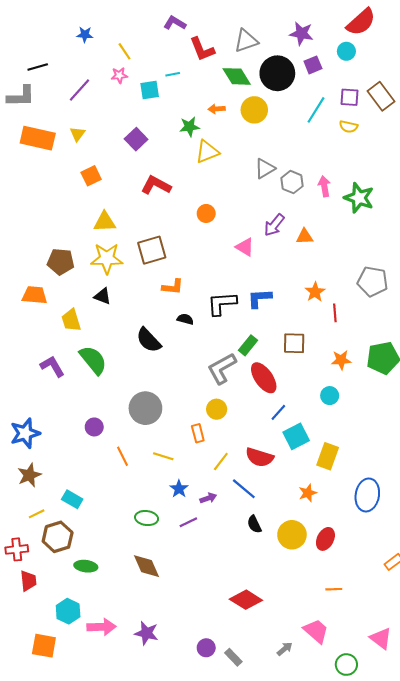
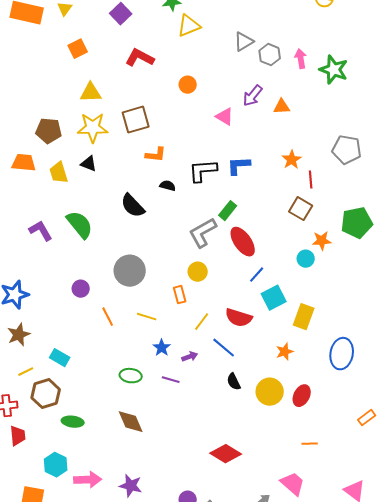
yellow trapezoid: (71, 320) -> (59, 173), moved
brown square: (294, 343) -> (301, 209), moved, turned 30
orange star: (341, 360) -> (322, 241), moved
purple line: (188, 522) -> (171, 380), turned 42

